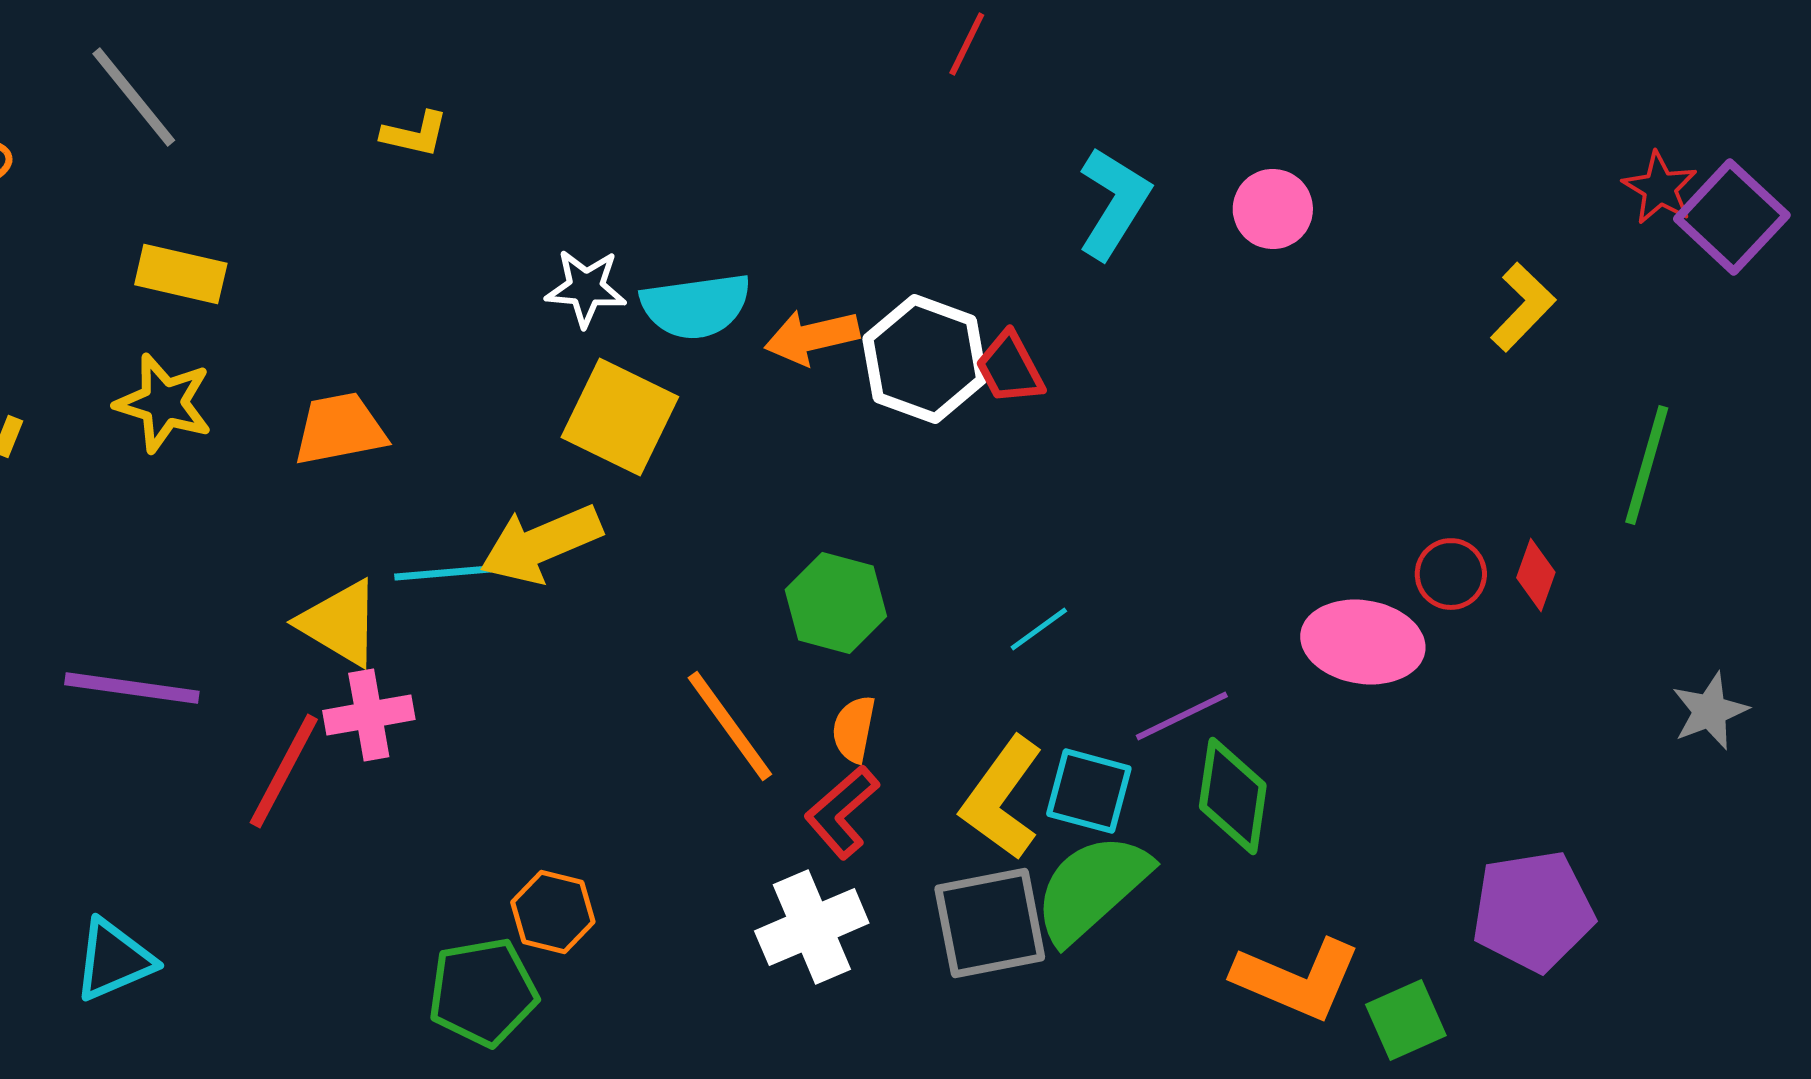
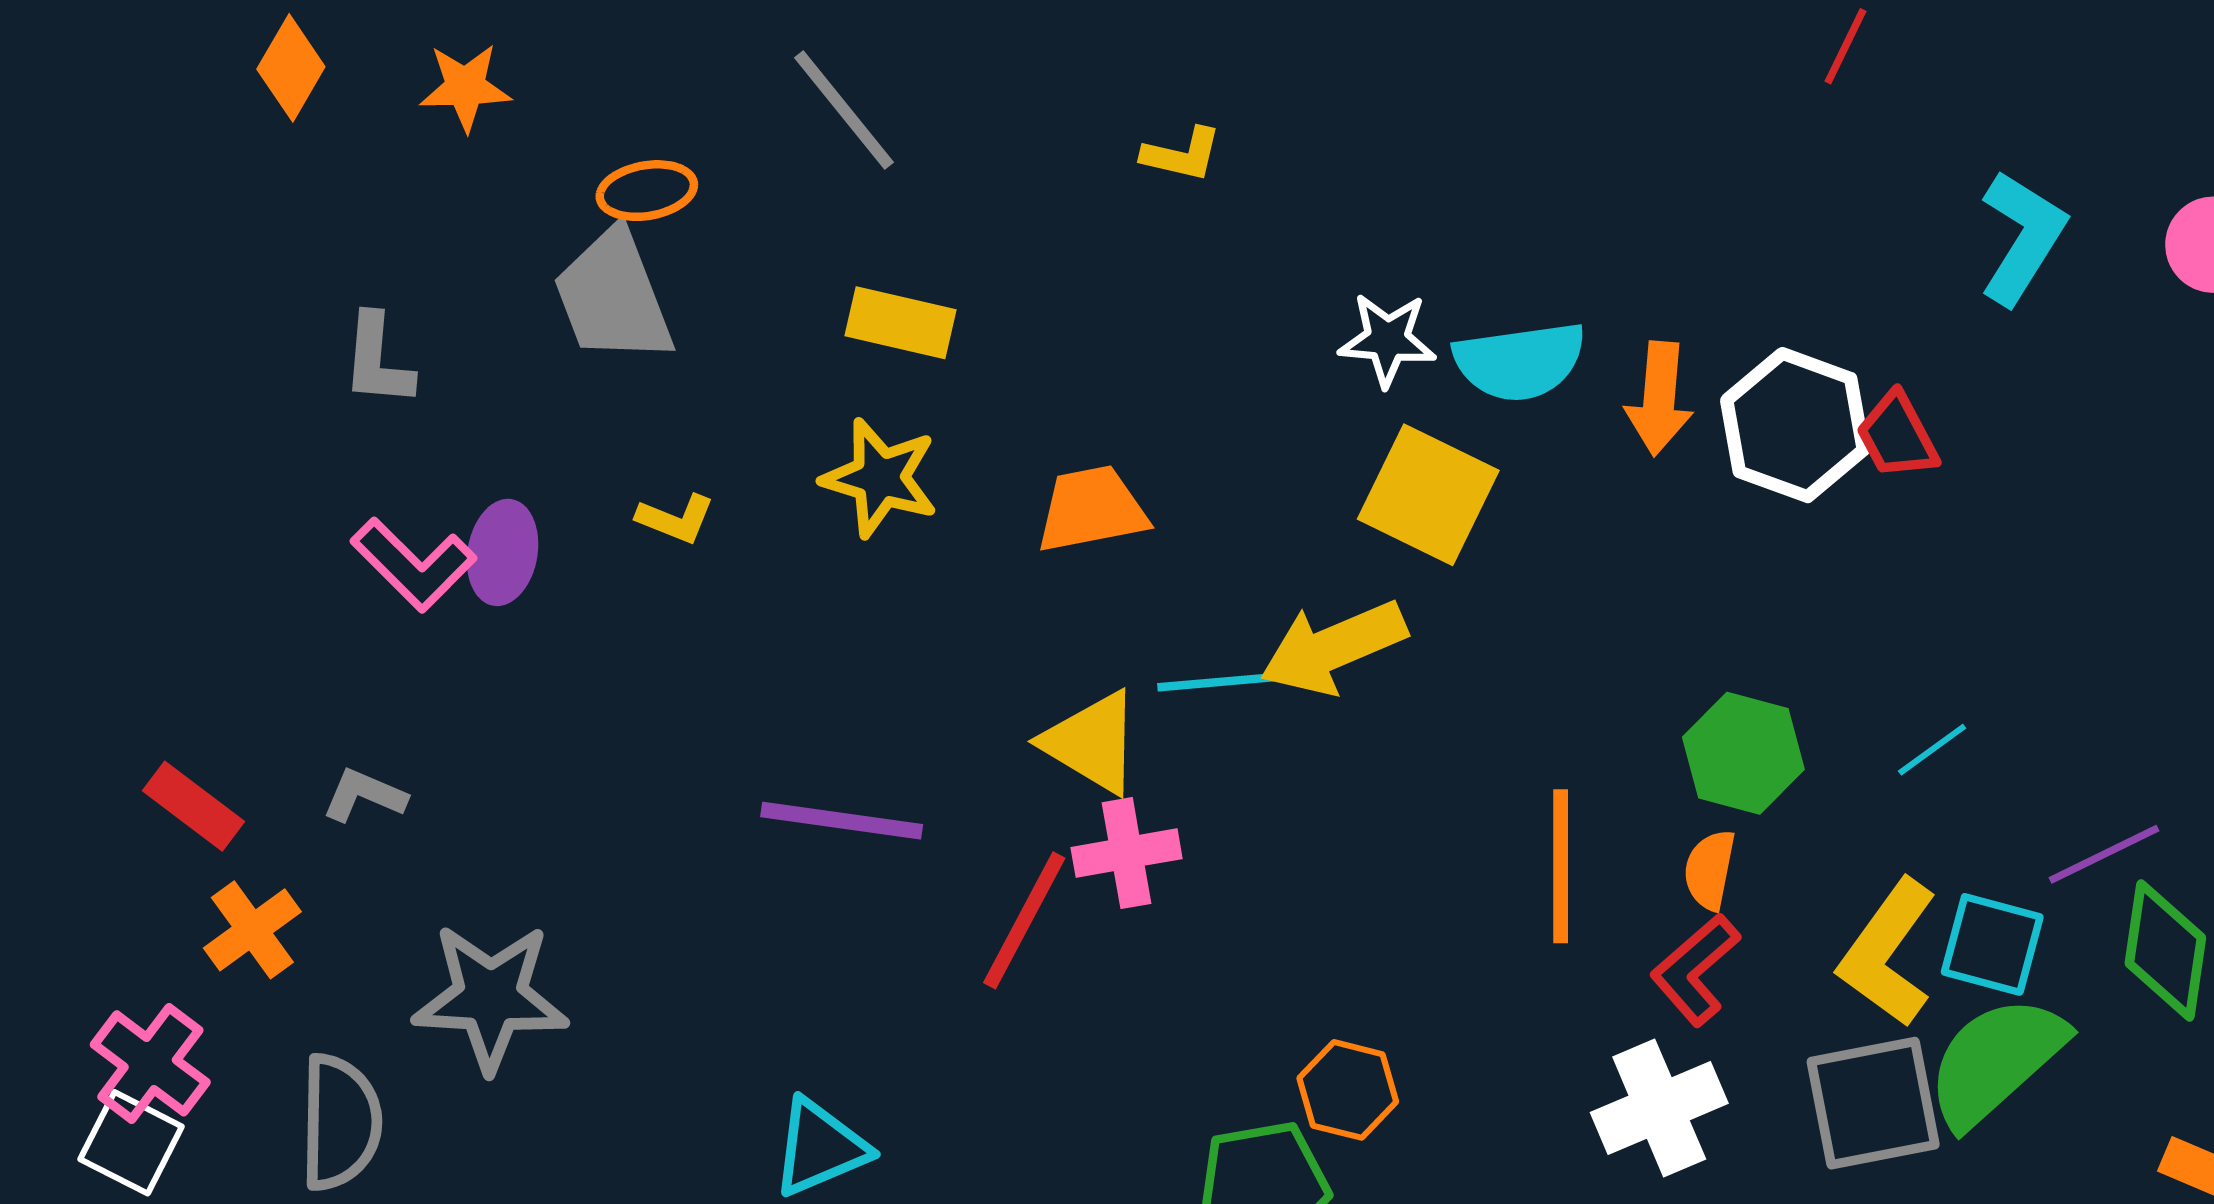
orange arrow: (812, 337) -> (1659, 399), turned -72
green hexagon: (836, 603) -> (1743, 753), moved
orange line: (730, 726) -> (1561, 866), turned 36

